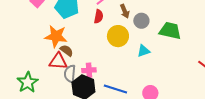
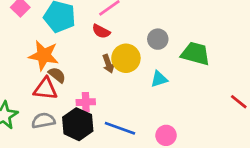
brown arrow: (125, 11) -> (108, 64), moved
red semicircle: (99, 16) -> (101, 31), turned 104
gray semicircle: (70, 74) -> (43, 121), moved, turned 72

